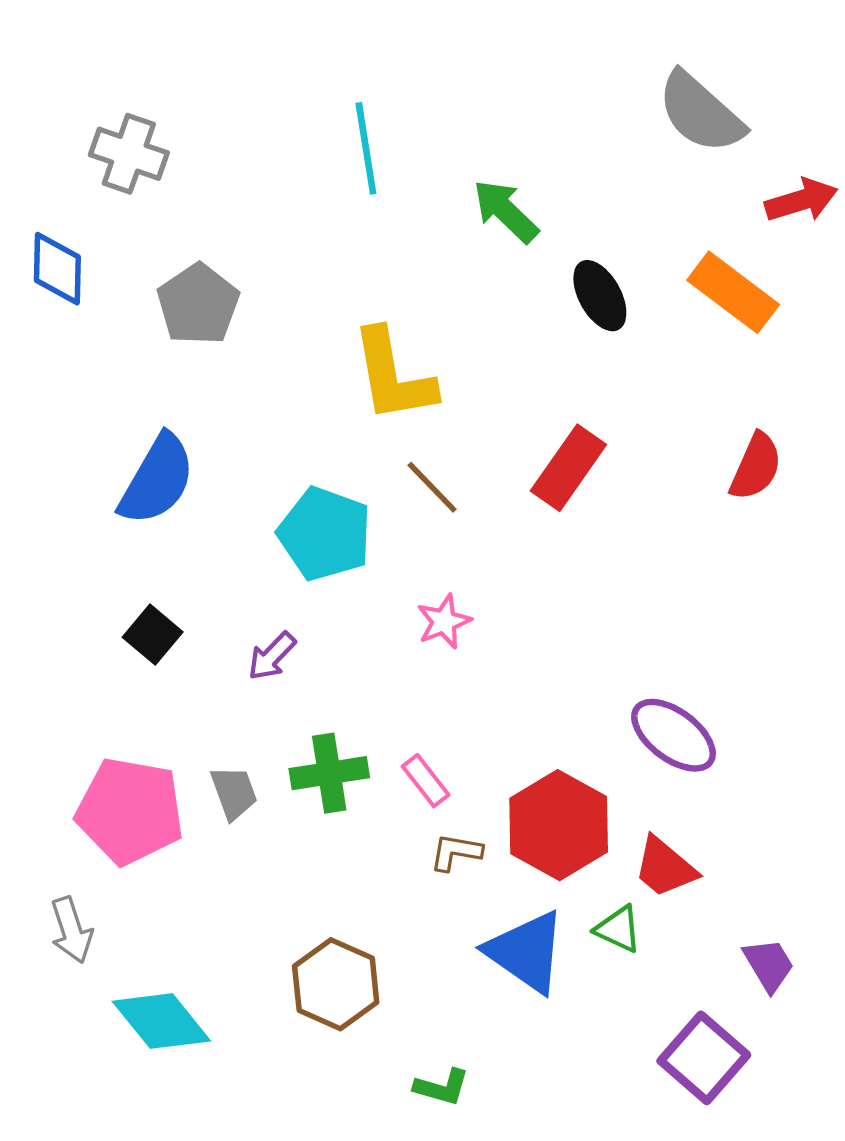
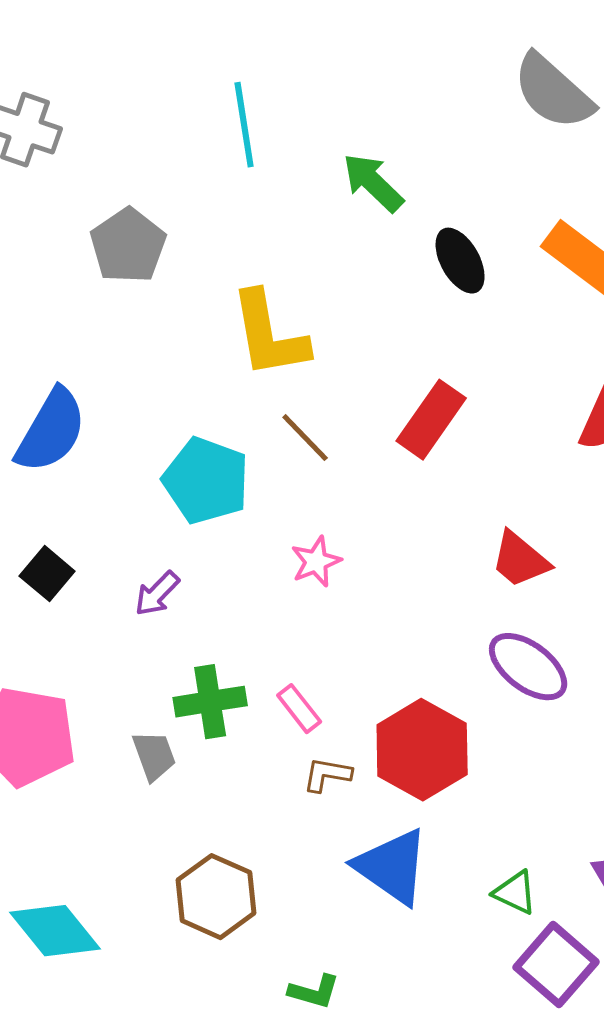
gray pentagon: (198, 304) -> (128, 246), moved
gray trapezoid: (234, 793) -> (154, 756), moved
red trapezoid: (665, 867) -> (520, 560), moved
green triangle: (618, 929) -> (515, 893), moved

